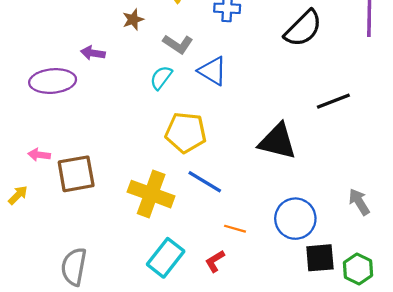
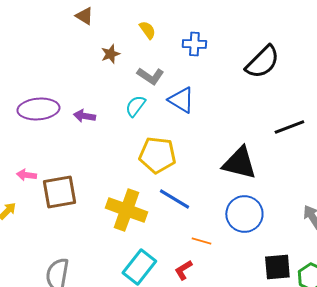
purple arrow: (93, 53) -> (84, 116), moved
blue circle: (295, 219) -> (244, 214), moved

